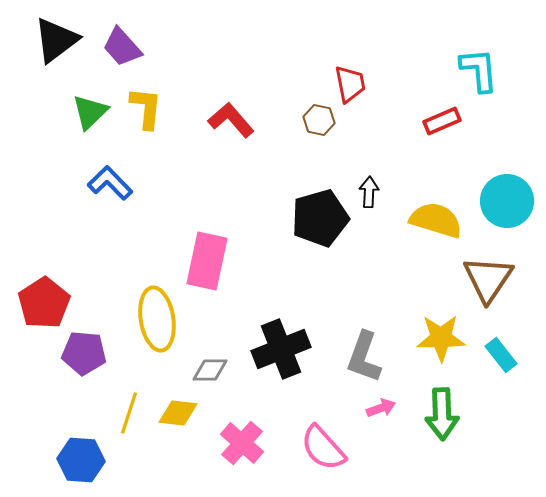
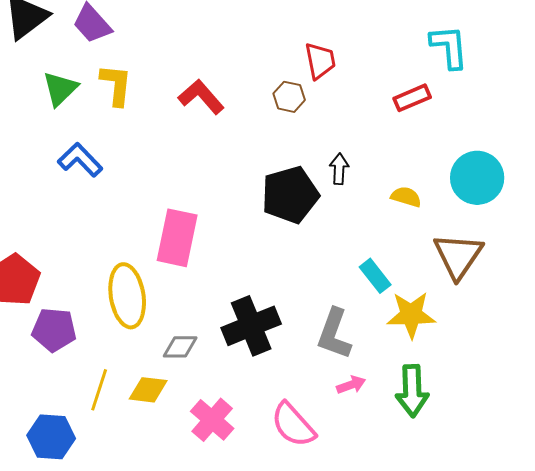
yellow semicircle: (436, 220) -> (406, 197), size x0.6
cyan rectangle: (501, 355) -> (375, 276), moved

